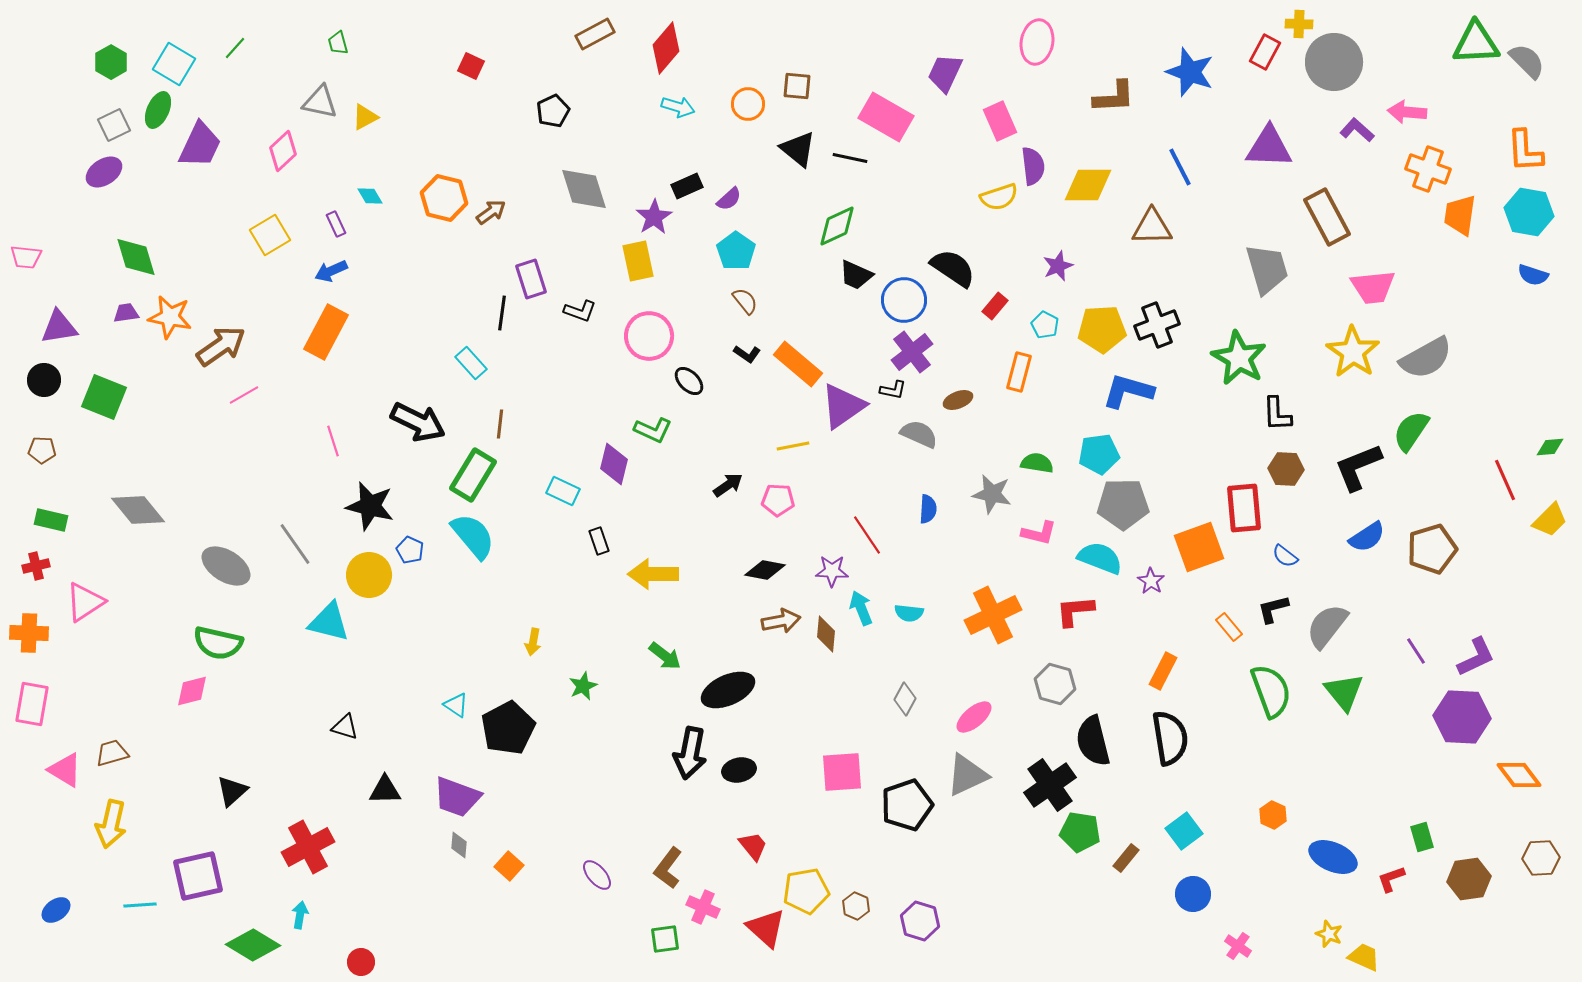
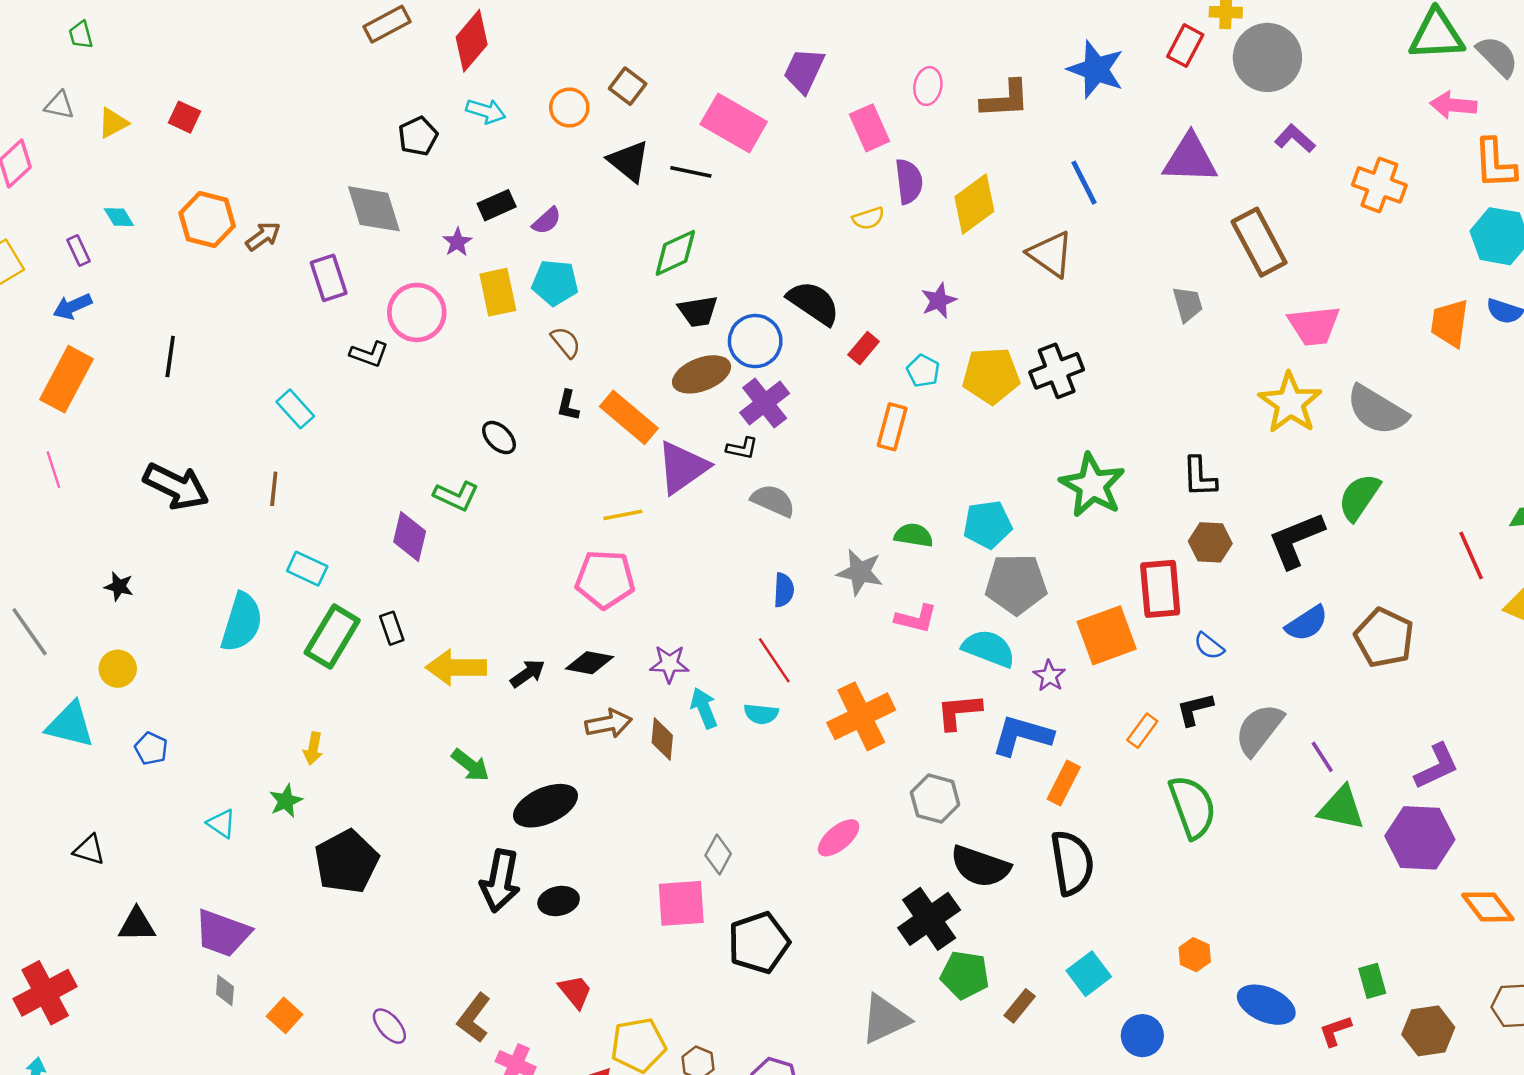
pink ellipse: (1037, 42) -> (928, 86), moved, size x0.7
red square: (471, 66) -> (184, 117), moved
brown square: (797, 86) -> (628, 86), turned 32
gray triangle: (320, 102) -> (59, 105), size x0.7
black pentagon: (553, 111) -> (418, 136), moved
pink arrow: (1407, 112) -> (1453, 105), moved
yellow diamond: (1088, 185) -> (974, 204), turned -36
yellow semicircle: (999, 197) -> (868, 218), size x0.7
orange trapezoid: (1460, 215) -> (1450, 323), moved
purple star: (654, 217) -> (457, 242), size x0.7
brown triangle: (1152, 227) -> (1051, 254), turned 36
cyan pentagon: (736, 251) -> (555, 283), turned -30
yellow rectangle: (638, 261) -> (498, 292), moved
gray trapezoid: (1267, 269) -> (1188, 304), size x0.6
black trapezoid: (856, 275) -> (698, 311), turned -33
purple rectangle: (531, 279) -> (329, 278), moved
black line: (502, 313) -> (170, 357), moved
pink circle: (649, 336) -> (417, 312), moved
black L-shape: (747, 354) -> (568, 405), turned 68
green star: (1239, 358) -> (1092, 485), moved
gray semicircle: (1426, 358) -> (1377, 410), turned 60
cyan rectangle: (471, 363) -> (295, 409), moved
blue L-shape: (1128, 391) -> (1022, 735), moved
brown ellipse: (958, 400) -> (702, 374), moved, size x1.6
pink line: (333, 441) -> (53, 470), moved
green rectangle: (473, 475) -> (332, 637), moved
black arrow: (728, 485) -> (528, 673), moved
cyan rectangle: (563, 491) -> (307, 569), moved
pink pentagon: (778, 500) -> (605, 579), size x1.5
black star: (370, 506) -> (119, 586), size x0.5
red line: (867, 535) -> (774, 660), moved
cyan semicircle: (473, 536) -> (242, 622), turned 57
brown pentagon: (1432, 549) -> (1384, 638), turned -30
blue pentagon: (410, 550) -> (151, 748), moved
yellow circle: (369, 575) -> (118, 669), size x0.7
orange rectangle: (1229, 627) -> (1142, 731), turned 76
purple line: (1416, 651) -> (1322, 757), moved
green star: (583, 686) -> (286, 801), moved
green triangle: (1344, 692) -> (1341, 808), moved, turned -39
gray diamond: (905, 699) -> (718, 855), moved
black pentagon: (508, 728) -> (346, 862), moved
black semicircle: (1093, 741) -> (980, 866), turned -57
gray triangle: (967, 775) -> (885, 1019), moved
blue circle: (1193, 894) -> (1142, 1036), moved

